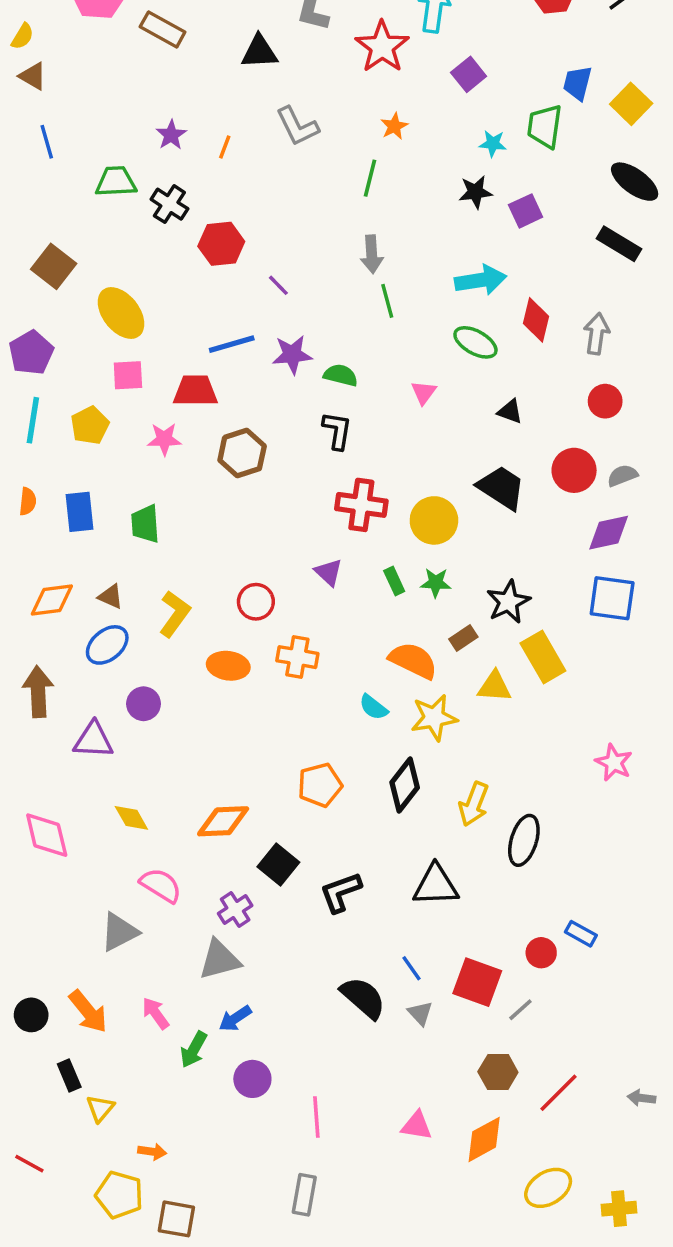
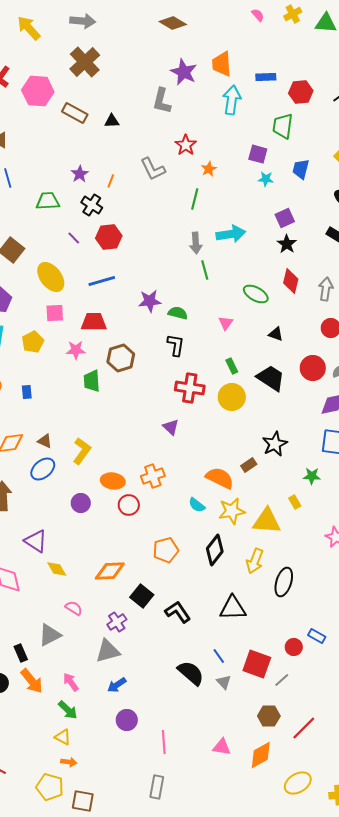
red star: (382, 47) -> (186, 145), moved, size x0.7
black triangle: (259, 52) -> (112, 121), moved, size x0.7
purple square: (469, 74) -> (258, 154), moved, turned -36
blue trapezoid: (577, 83) -> (301, 169), moved
green trapezoid: (545, 126) -> (283, 126), moved
black star: (475, 192) -> (287, 244), moved, turned -30
black cross: (169, 204) -> (92, 205), moved
cyan arrow: (481, 280) -> (231, 234), moved
purple line: (278, 285) -> (74, 238), moved
blue line: (232, 344) -> (102, 281), moved
blue rectangle: (80, 512) -> (27, 392), size x0.6
green trapezoid: (145, 524) -> (92, 381), moved
green rectangle: (394, 581) -> (232, 366), moved
green star: (436, 583) -> (312, 476), moved
red circle: (256, 602) -> (129, 505), moved
orange cross: (297, 657) -> (153, 476), turned -30
yellow rectangle: (543, 657) -> (295, 502), moved, size x0.5
yellow triangle: (494, 686) -> (267, 521), moved, size x1.4
purple circle: (144, 704) -> (81, 503), moved
purple triangle: (93, 740) -> (36, 541), moved, turned 30
pink semicircle: (161, 885) -> (74, 608), size x0.7
black L-shape: (341, 892) -> (178, 612), turned 76
green arrow: (194, 1050) -> (68, 710), moved, turned -75
black rectangle: (69, 1075) -> (21, 653), moved
yellow triangle: (100, 1108) -> (63, 737), moved, turned -42

